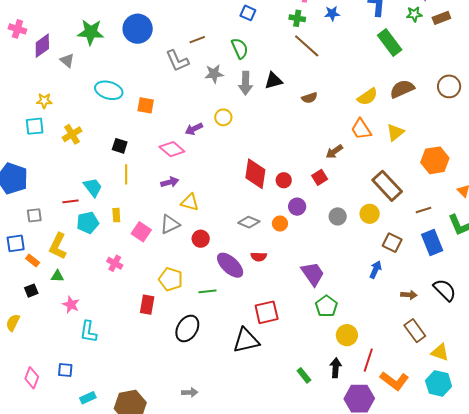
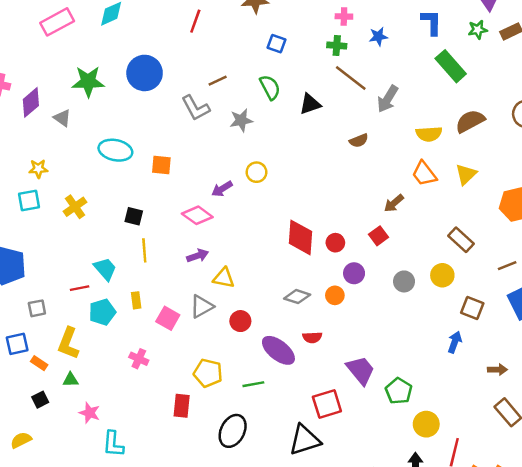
black triangle: (273, 81) -> (310, 104), moved
gray arrow: (246, 83) -> (388, 99), moved, turned 35
yellow semicircle: (367, 97) -> (429, 134), turned 35
brown rectangle: (387, 186) -> (461, 240), size x0.7
purple trapezoid: (313, 274) -> (361, 370), moved
yellow semicircle: (13, 323) -> (21, 440), turned 42

